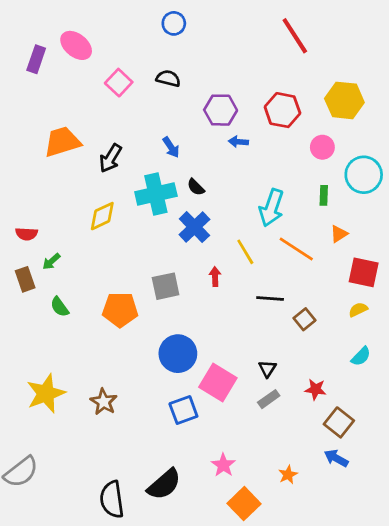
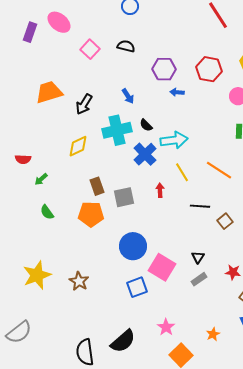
cyan arrow: (271, 208) -> (174, 140), moved, turned -116
brown rectangle: (25, 279) -> (97, 186), moved

